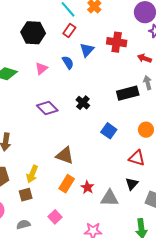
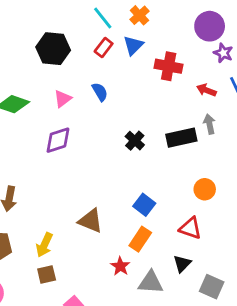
blue triangle: (87, 50) -> (133, 45), moved
black cross: (83, 103) -> (135, 141), moved
purple diamond: (47, 108) -> (58, 140), moved, turned -65
blue square: (109, 131) -> (144, 205), moved
orange rectangle: (67, 184) -> (140, 239), moved
brown square: (26, 195) -> (47, 274), moved

